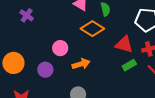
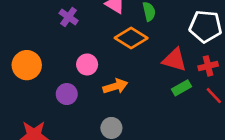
purple cross: (27, 15) -> (69, 17), moved
orange circle: (13, 63) -> (27, 65), moved

